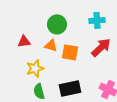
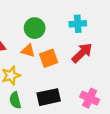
orange square: (70, 52) -> (49, 58), turned -30

